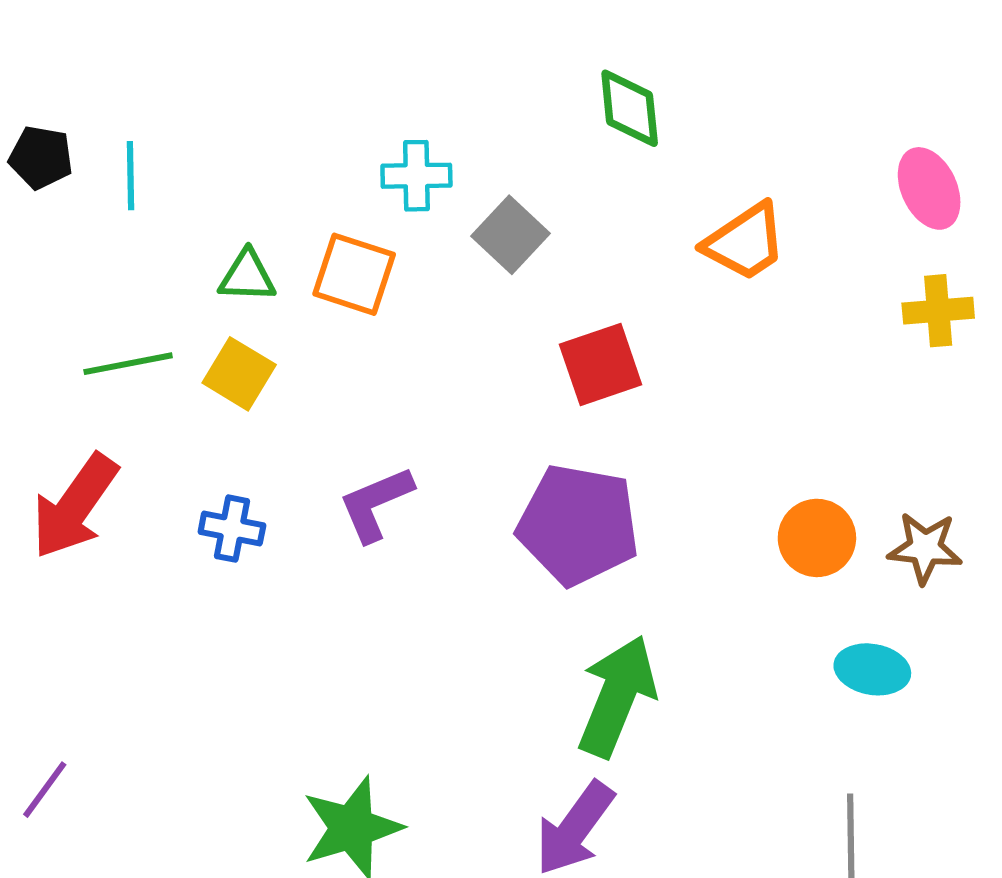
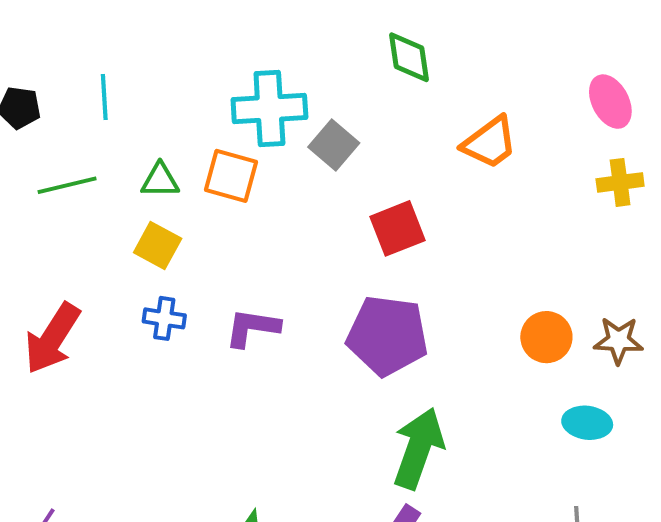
cyan line: (130, 176) -> (104, 97), moved
cyan cross: (416, 176) -> (269, 109), size x1.6
green line: (128, 364) -> (67, 185), moved
purple L-shape: (376, 504) -> (252, 328), turned 34
blue cross: (232, 529) -> (164, 318), moved

